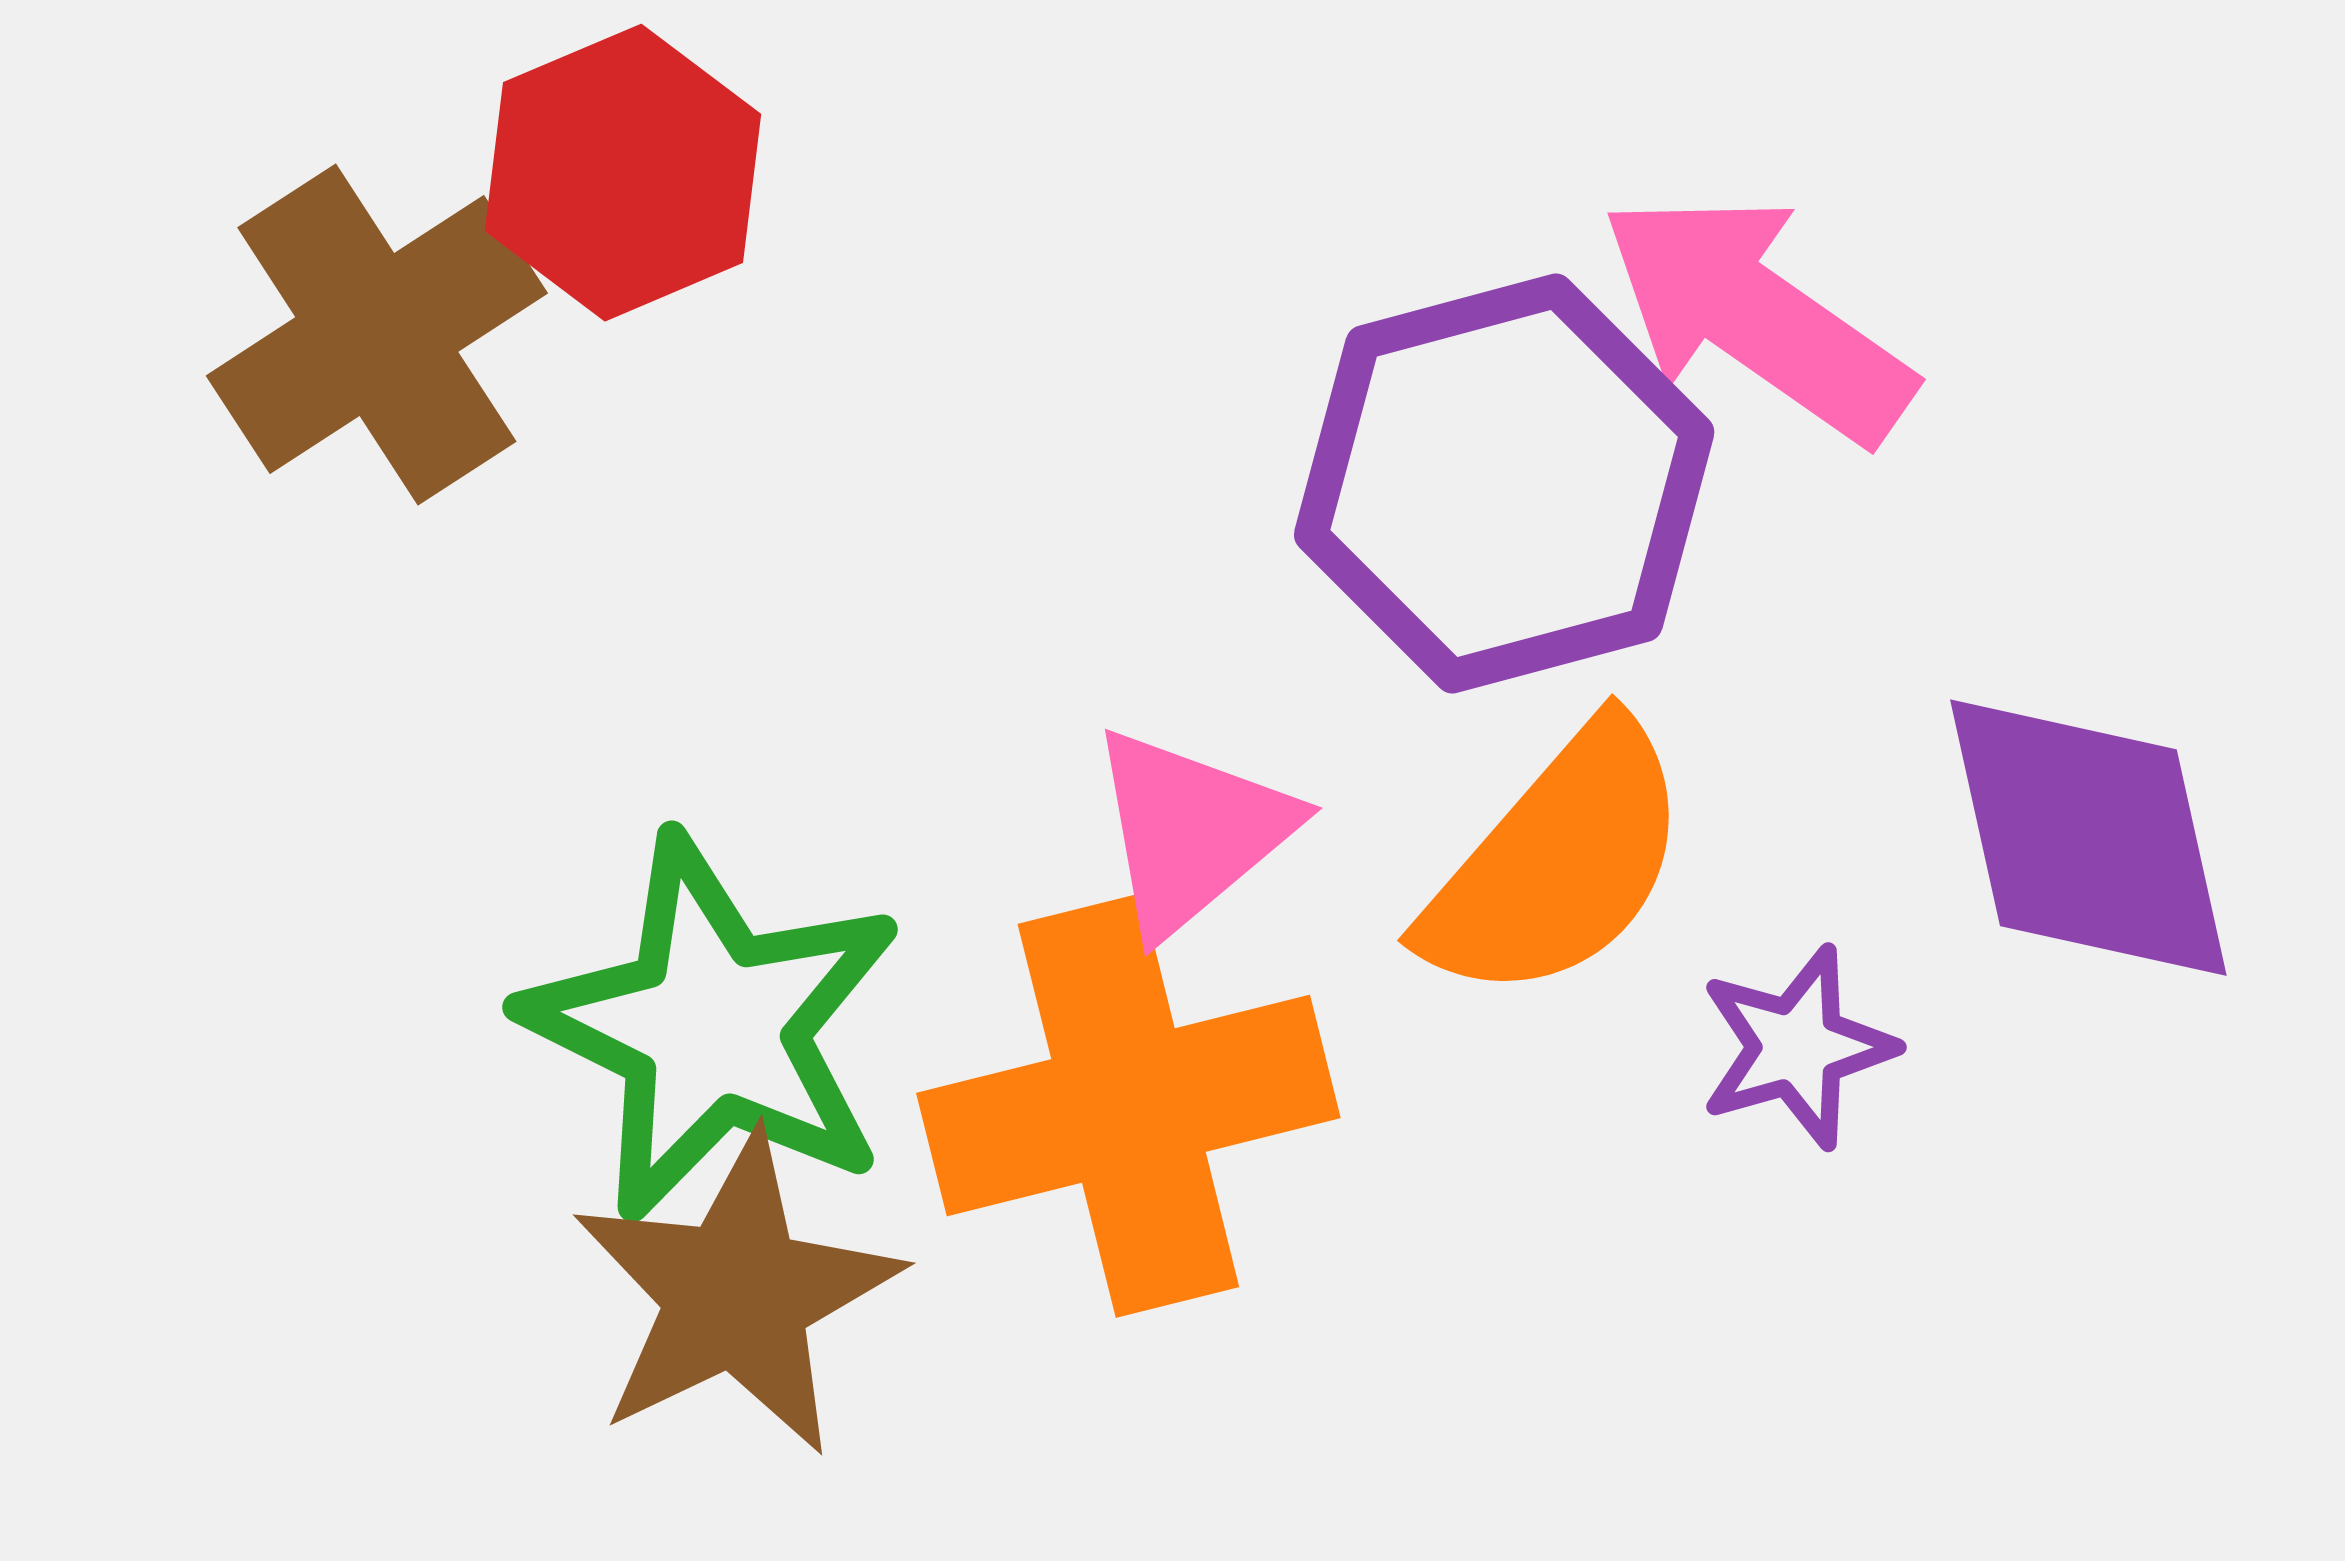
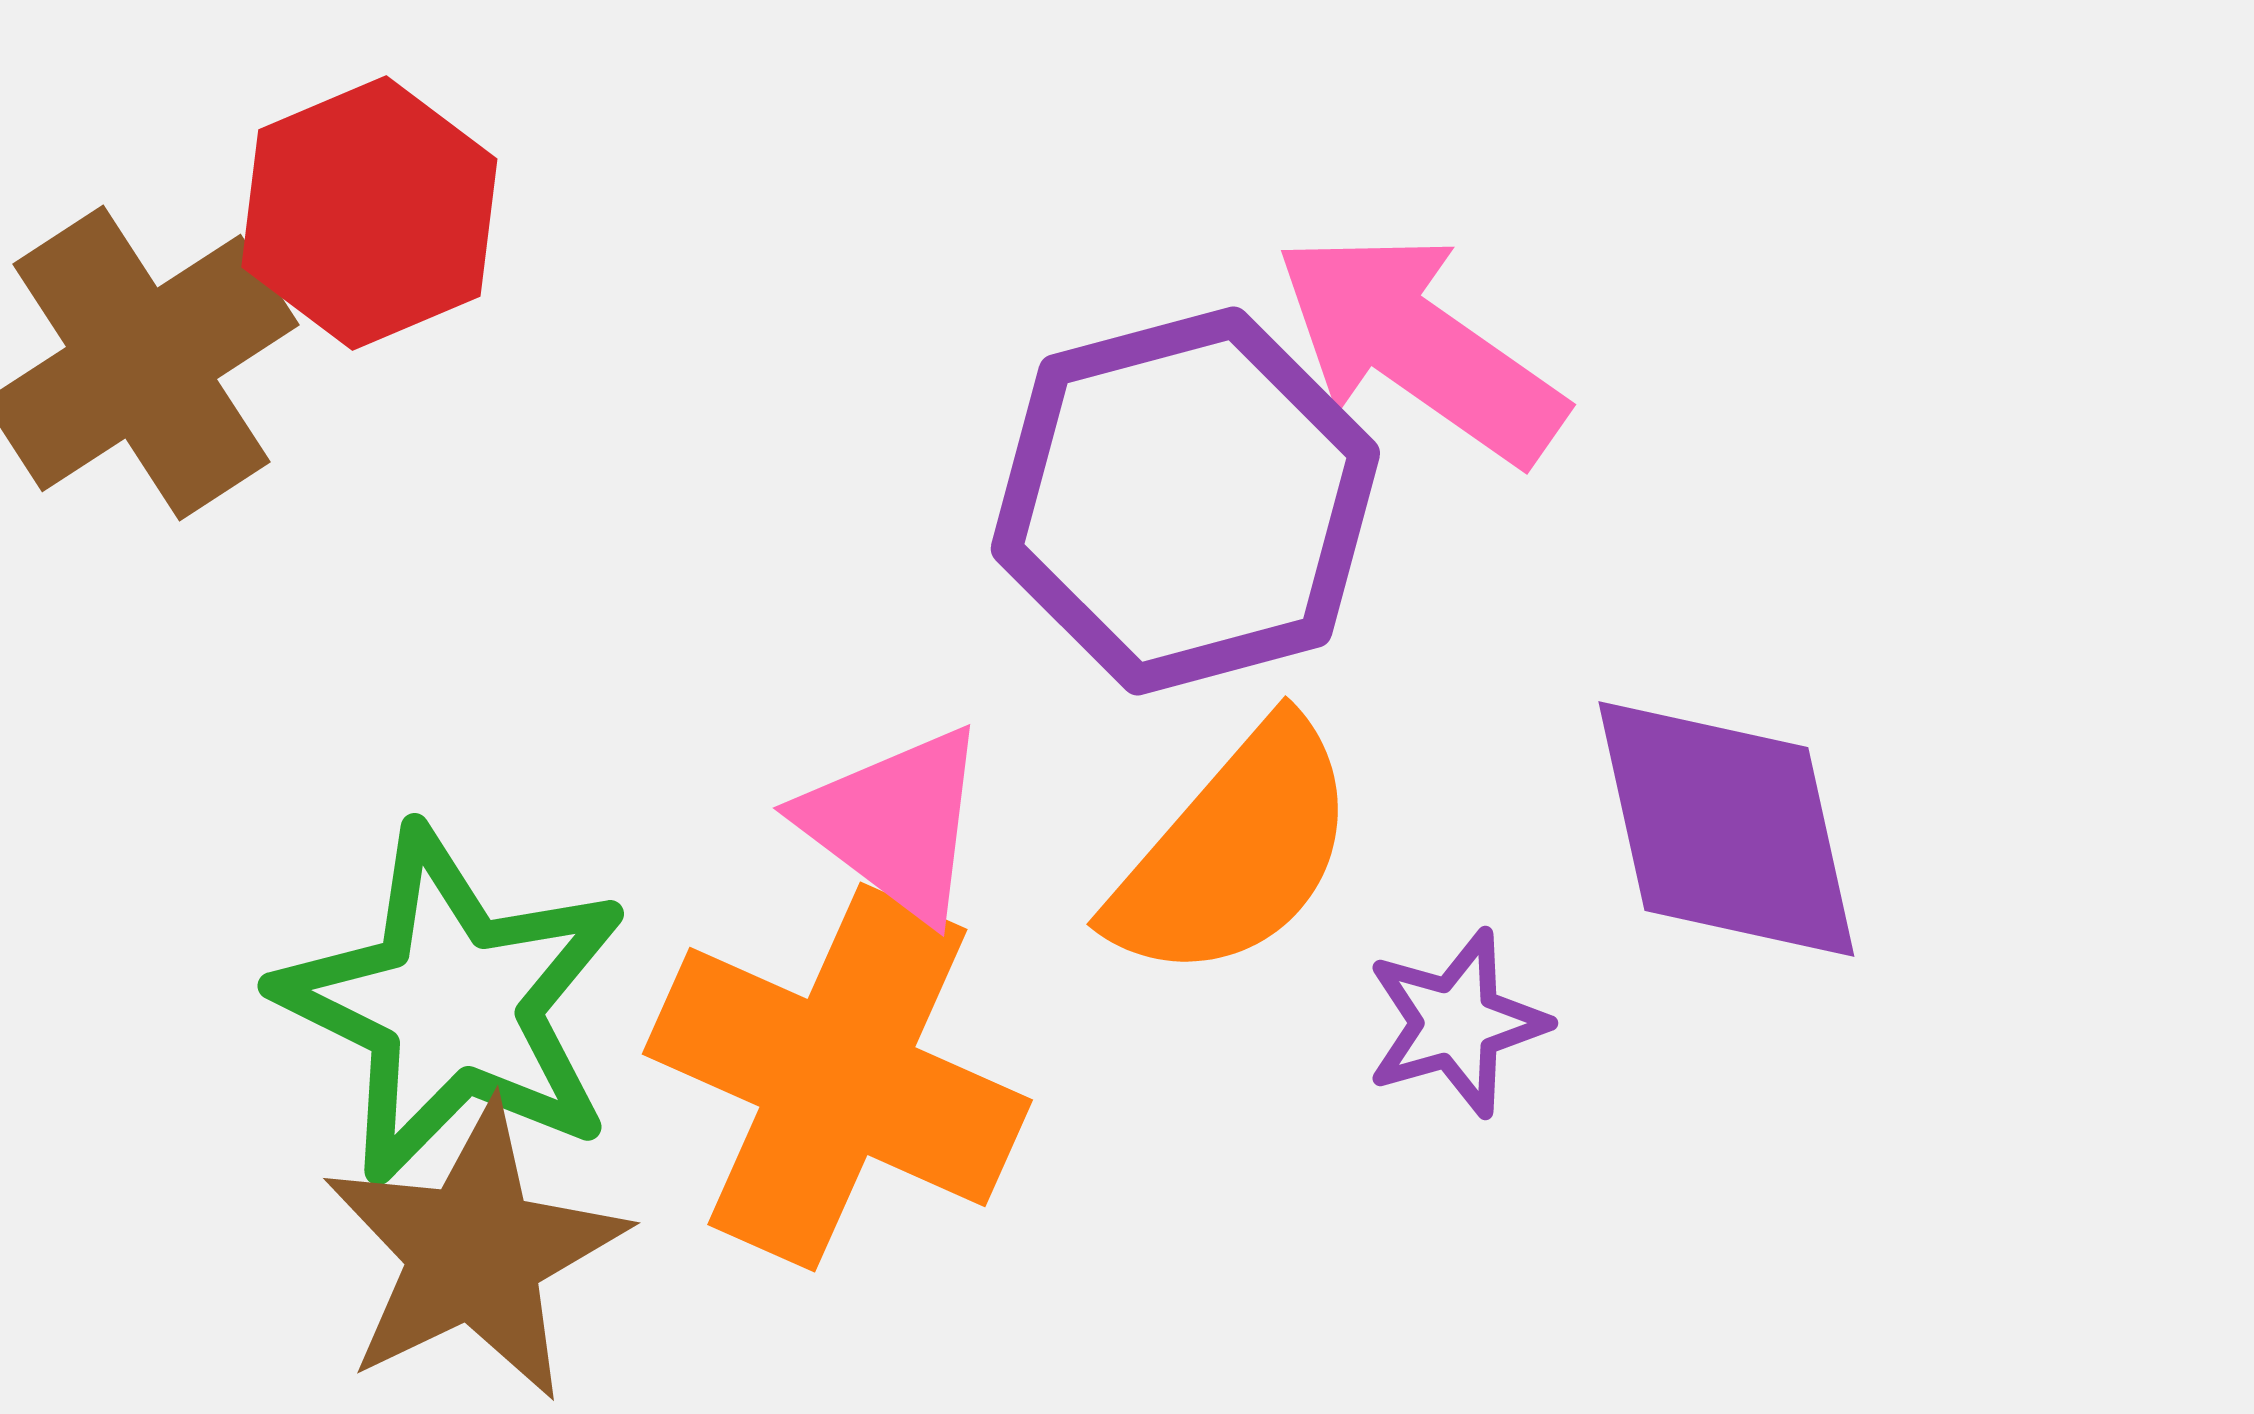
pink triangle: (1191, 831) -> (895, 823), turned -43
orange cross: (1128, 1105) -> (837, 1077), turned 38

